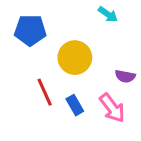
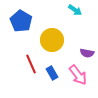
blue pentagon: (30, 30) -> (21, 21), turned 30

